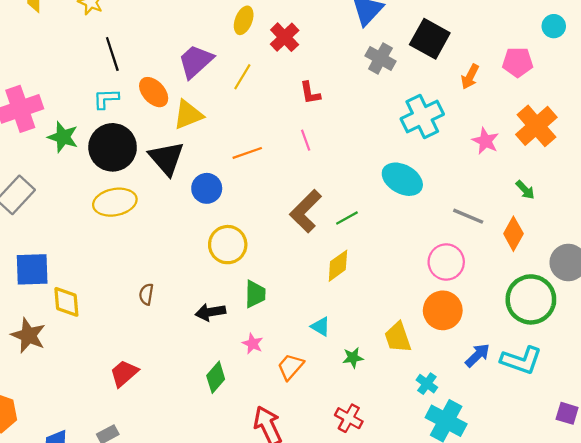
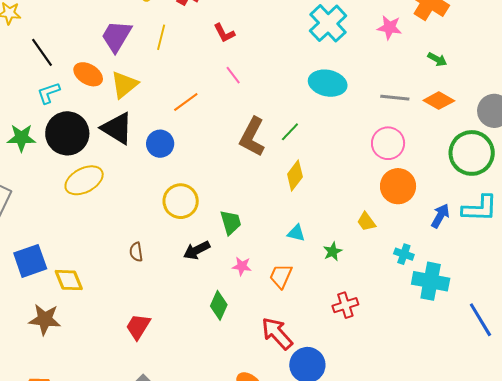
orange diamond: (513, 234) -> (439, 101), turned -72
yellow circle: (228, 245) -> (181, 201), moved
yellow trapezoid: (398, 337) -> (366, 222), size x0.7
red cross: (349, 418) -> (345, 305), turned -30

